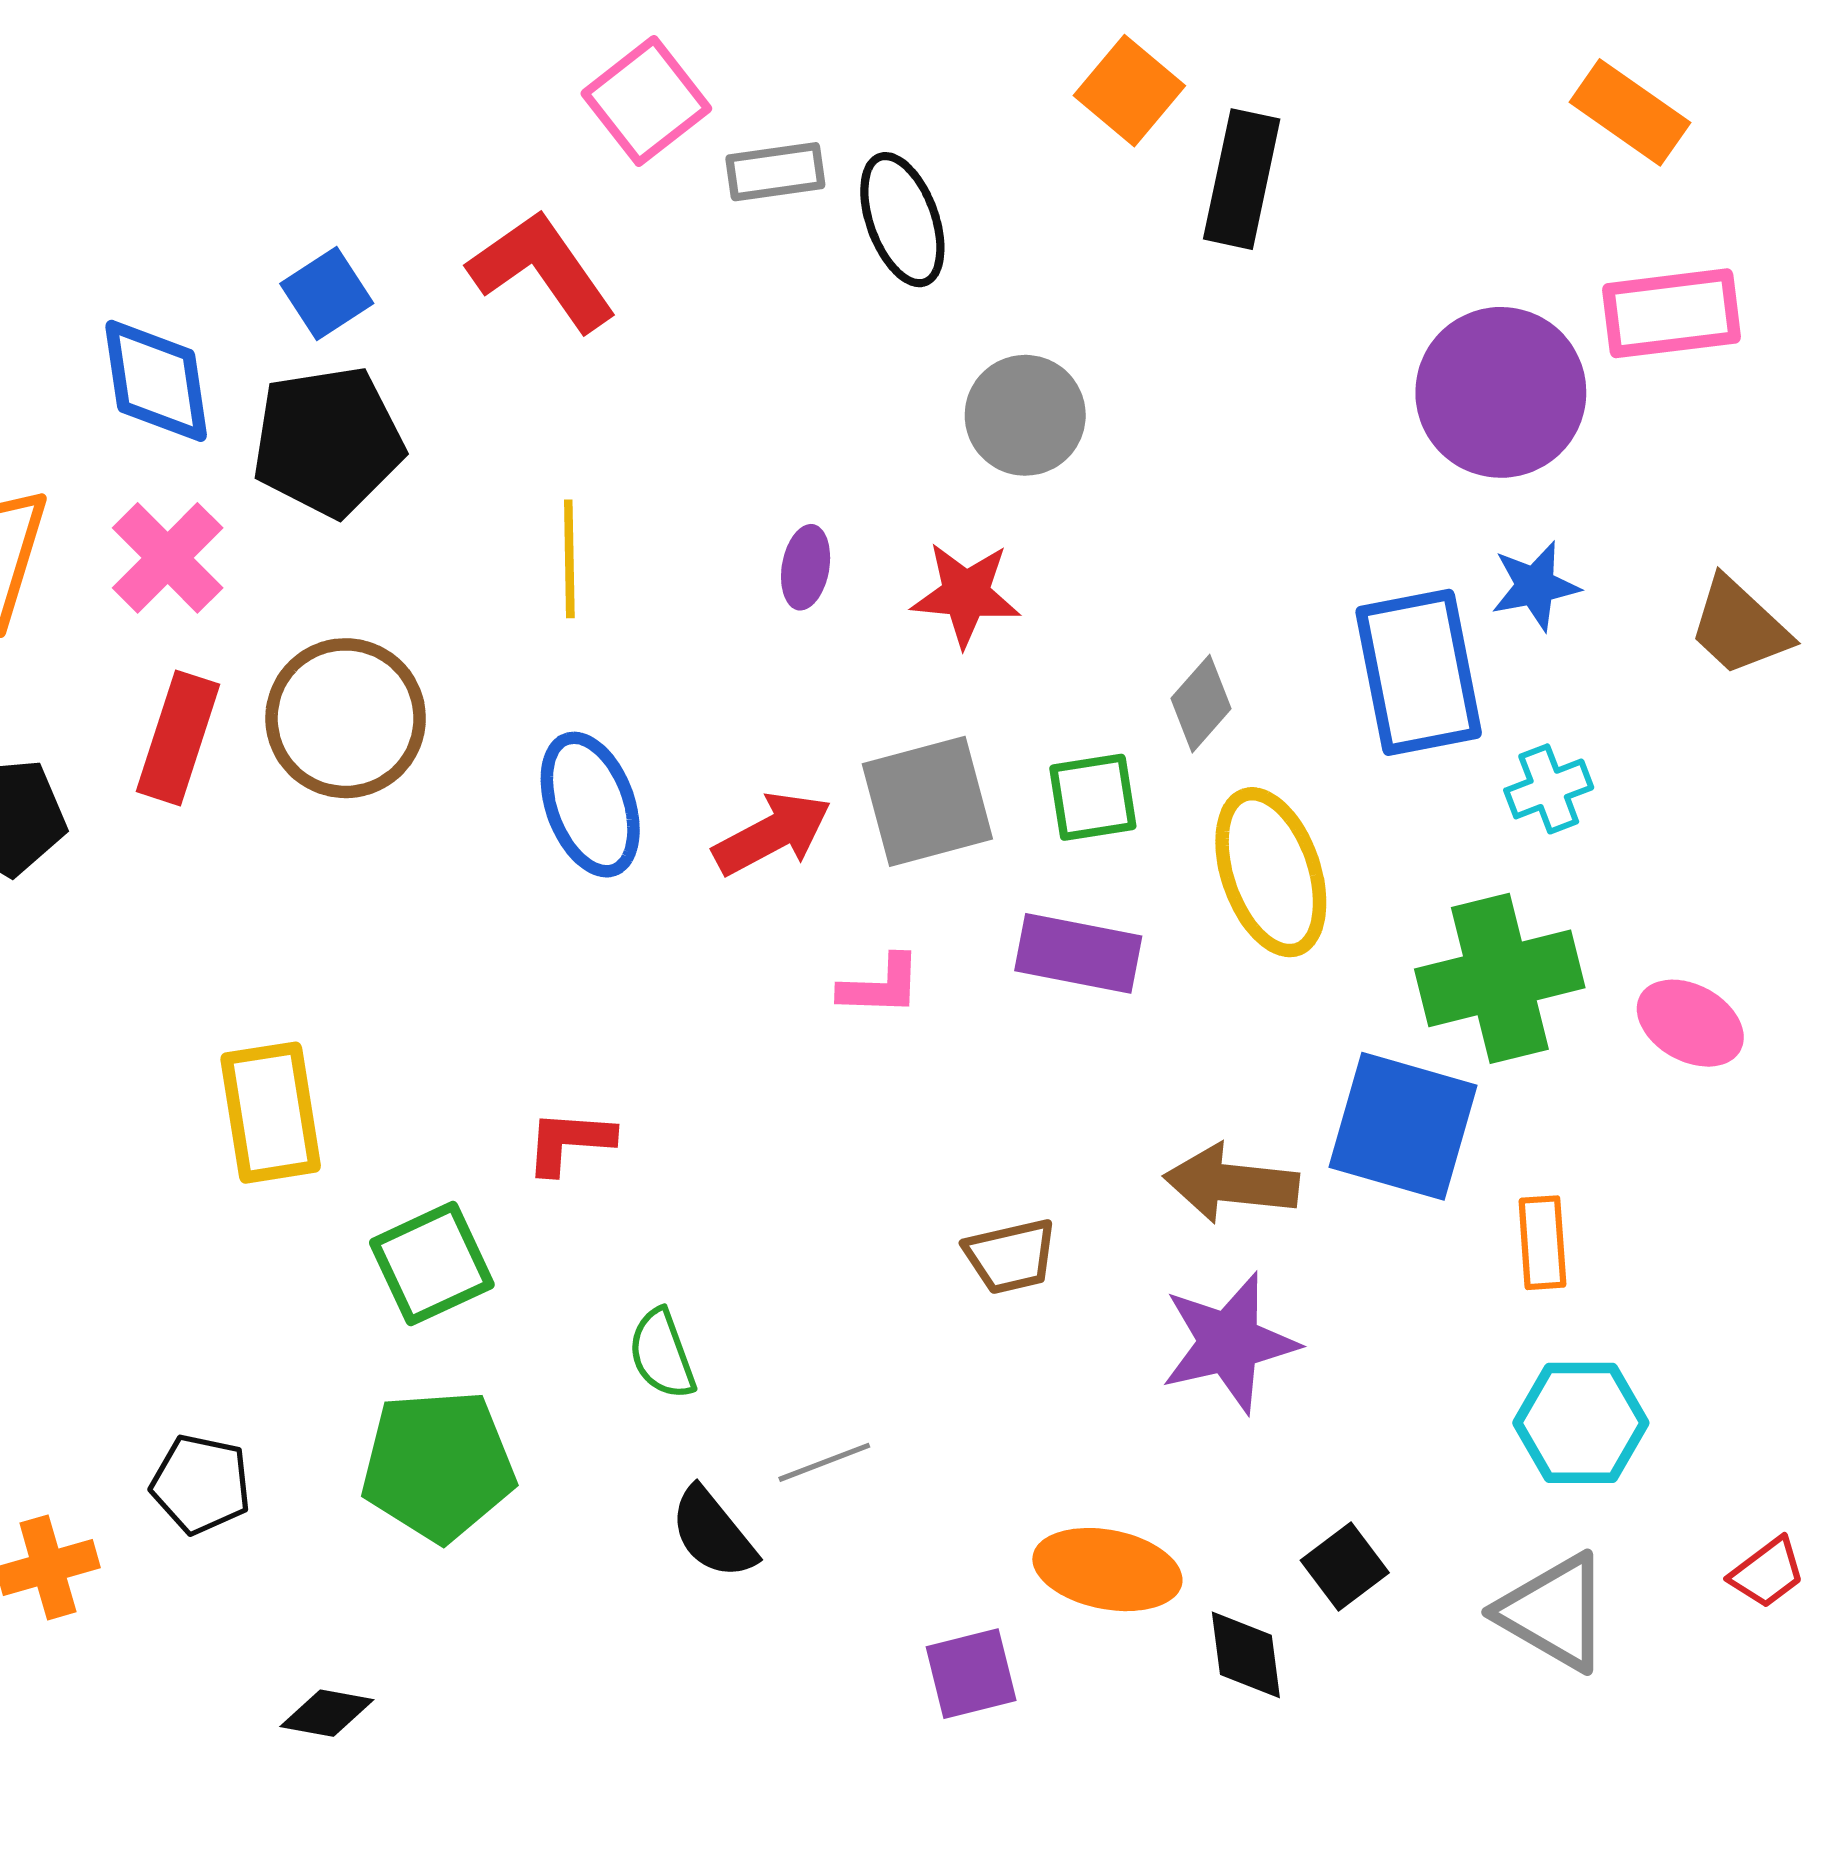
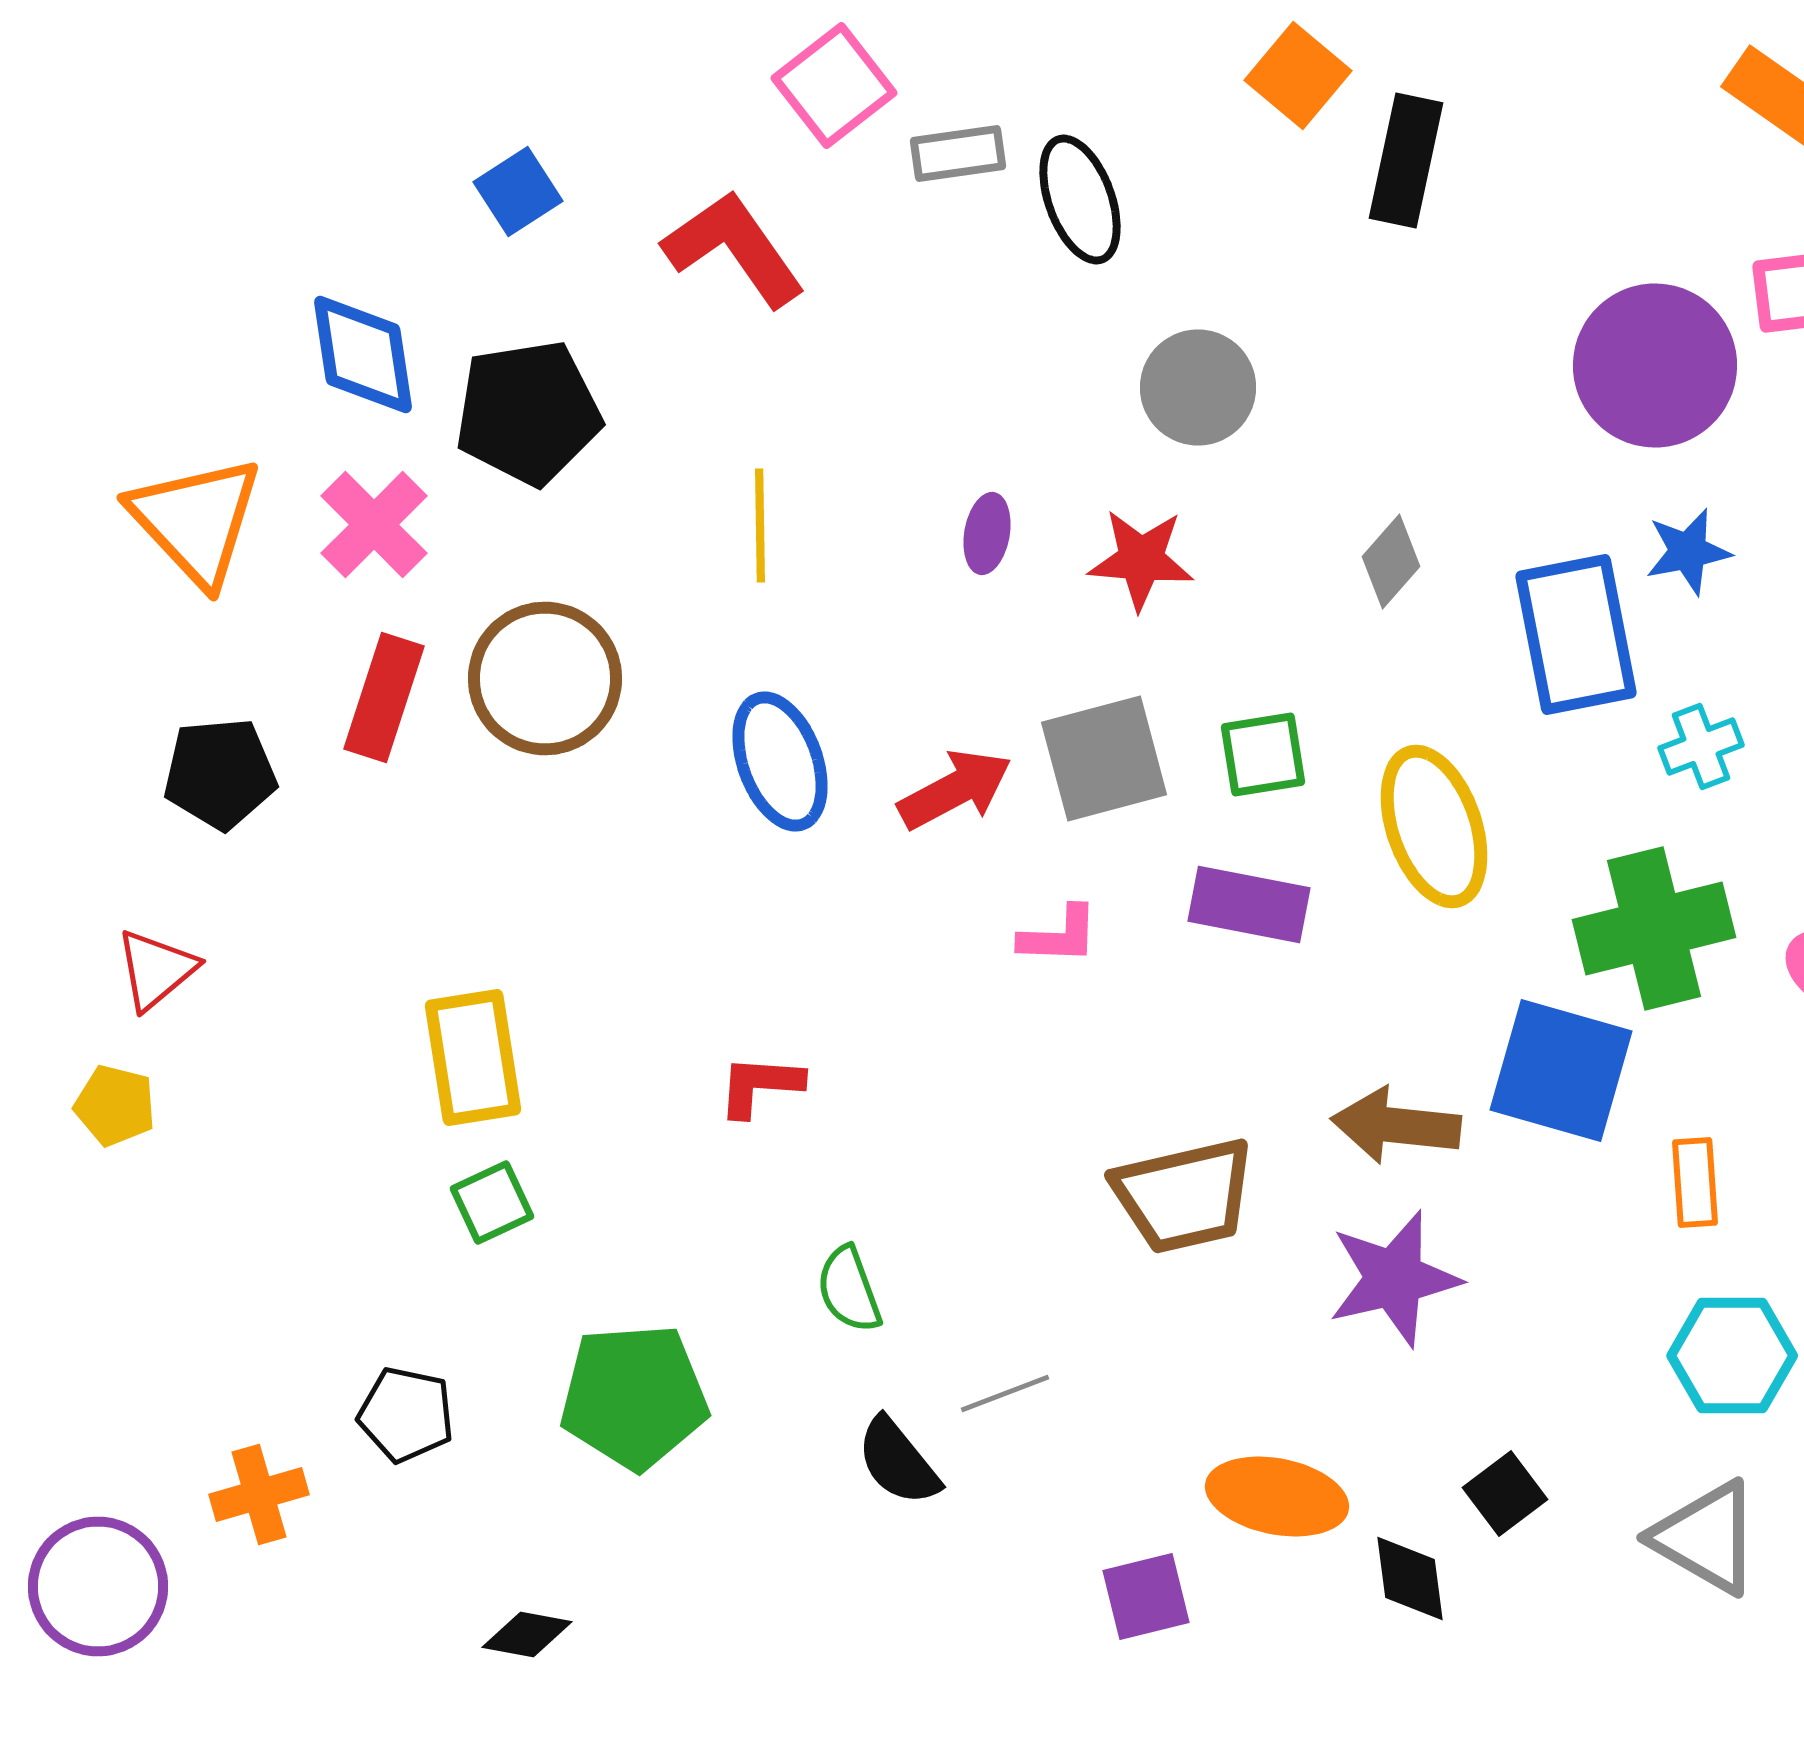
blue square: (327, 294) -> (518, 192), moved
gray diamond: (1201, 704) -> (1391, 562), moved
brown trapezoid: (1011, 1256) -> (1184, 1196), size x1.6
green square: (432, 1264) -> (492, 1202), moved, size x0.7

